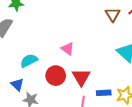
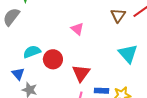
pink triangle: (68, 49) -> (77, 29), moved
red circle: (56, 76) -> (53, 59), moved

